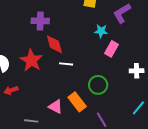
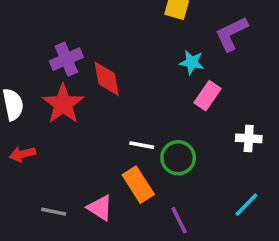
purple cross: (40, 21) -> (66, 59), moved, turned -30
white line: (66, 64) -> (142, 145), moved
pink triangle: (56, 107) -> (100, 208), moved

